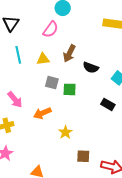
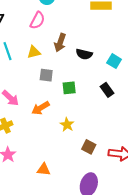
green square: (70, 89) -> (69, 88), moved
black rectangle: (108, 104) -> (107, 90), turned 32
brown square: (83, 156) -> (89, 147), turned 32

